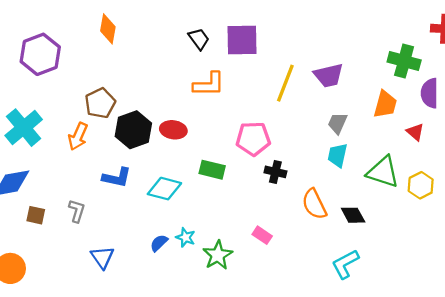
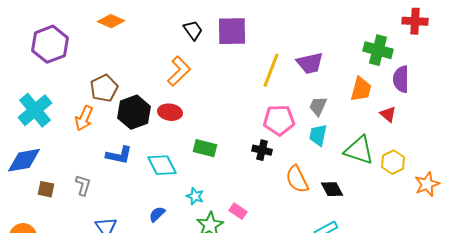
orange diamond: (108, 29) -> (111, 21), turned -76
orange L-shape: (209, 84) -> (179, 71), moved, turned -44
pink pentagon: (253, 139) -> (279, 120), moved
cyan diamond: (164, 189) -> (162, 165), turned 48
pink rectangle: (262, 235) -> (238, 211), moved
cyan star: (186, 237) -> (195, 196), moved

